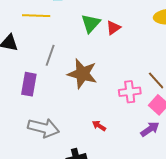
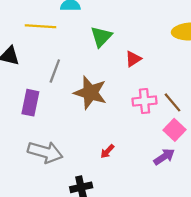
red triangle: (113, 28) -> (133, 59), moved
pink cross: (130, 92) -> (145, 101), moved
red arrow: (99, 126) -> (107, 151), turned -80

